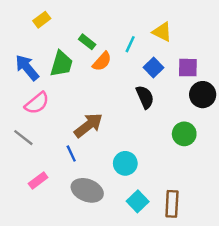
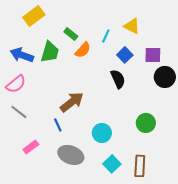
yellow rectangle: (42, 20) -> (34, 16), size x1.5
blue arrow: (27, 68) -> (22, 55), turned -30
pink semicircle: (37, 103) -> (16, 84), moved
green circle: (184, 134) -> (146, 123), moved

